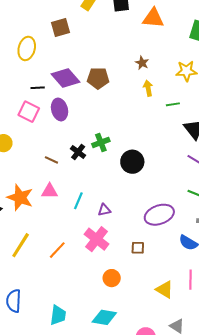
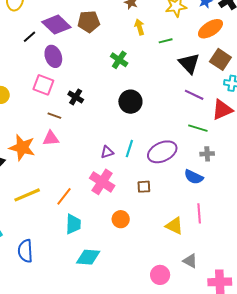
black line: (38, 88) -> (30, 37), turned -32
pink square: (29, 112) -> (43, 85), moved
green cross: (101, 142) -> (119, 60), moved, turned -30
brown line: (51, 160) -> (54, 116), moved
cyan line: (78, 201) -> (129, 149), moved
yellow line: (21, 245) -> (27, 195), turned 40
cyan trapezoid: (58, 315) -> (73, 224), moved
cyan diamond: (104, 317) -> (88, 257), moved

